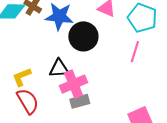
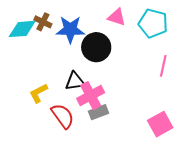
pink line: (135, 52) -> (163, 66), moved
red semicircle: (28, 101) -> (63, 116), moved

